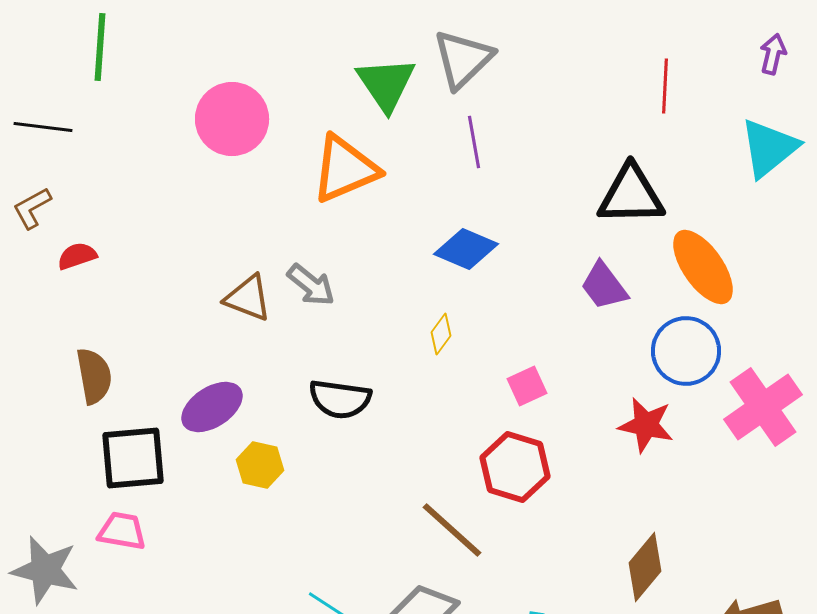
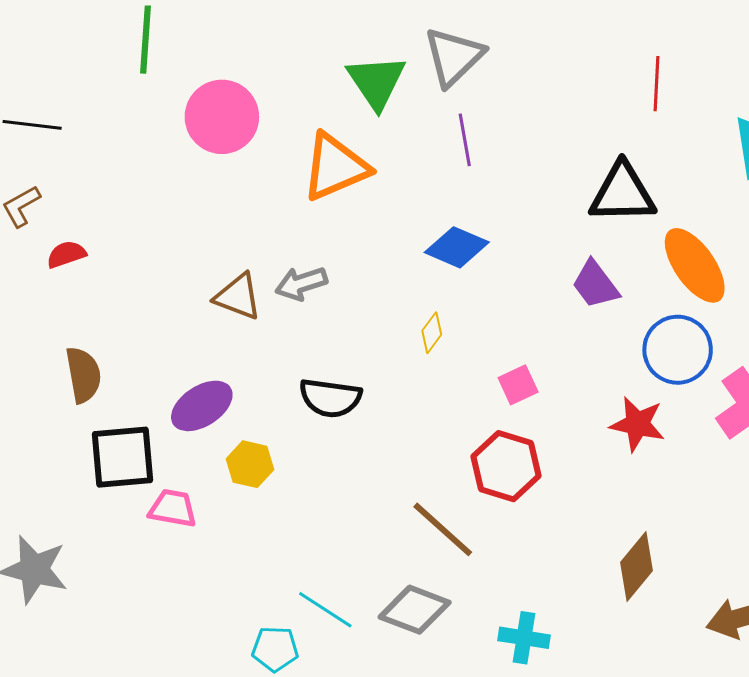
green line: (100, 47) -> (146, 40), moved
gray arrow: (311, 285) -> (301, 283), turned 123
pink trapezoid: (122, 531) -> (173, 508), moved

